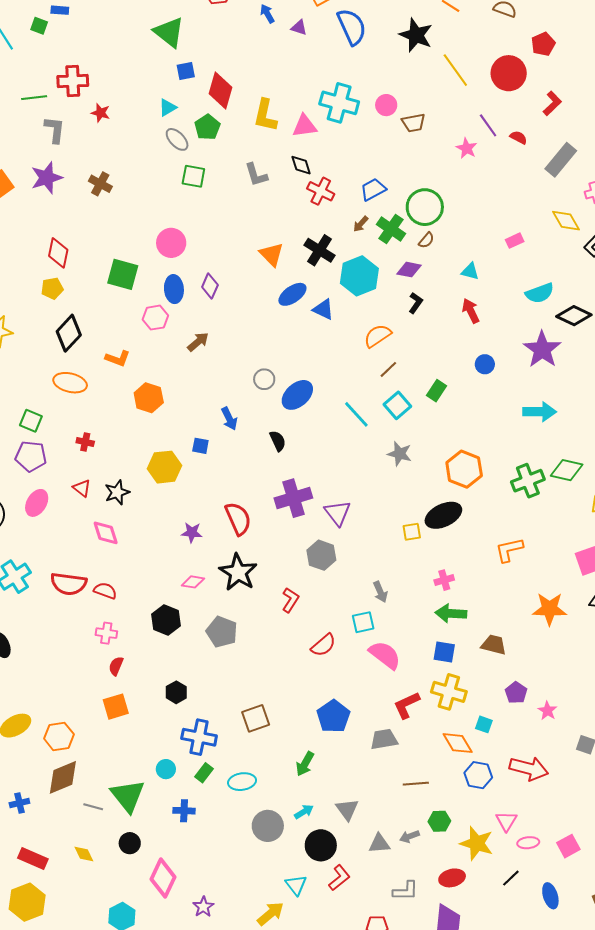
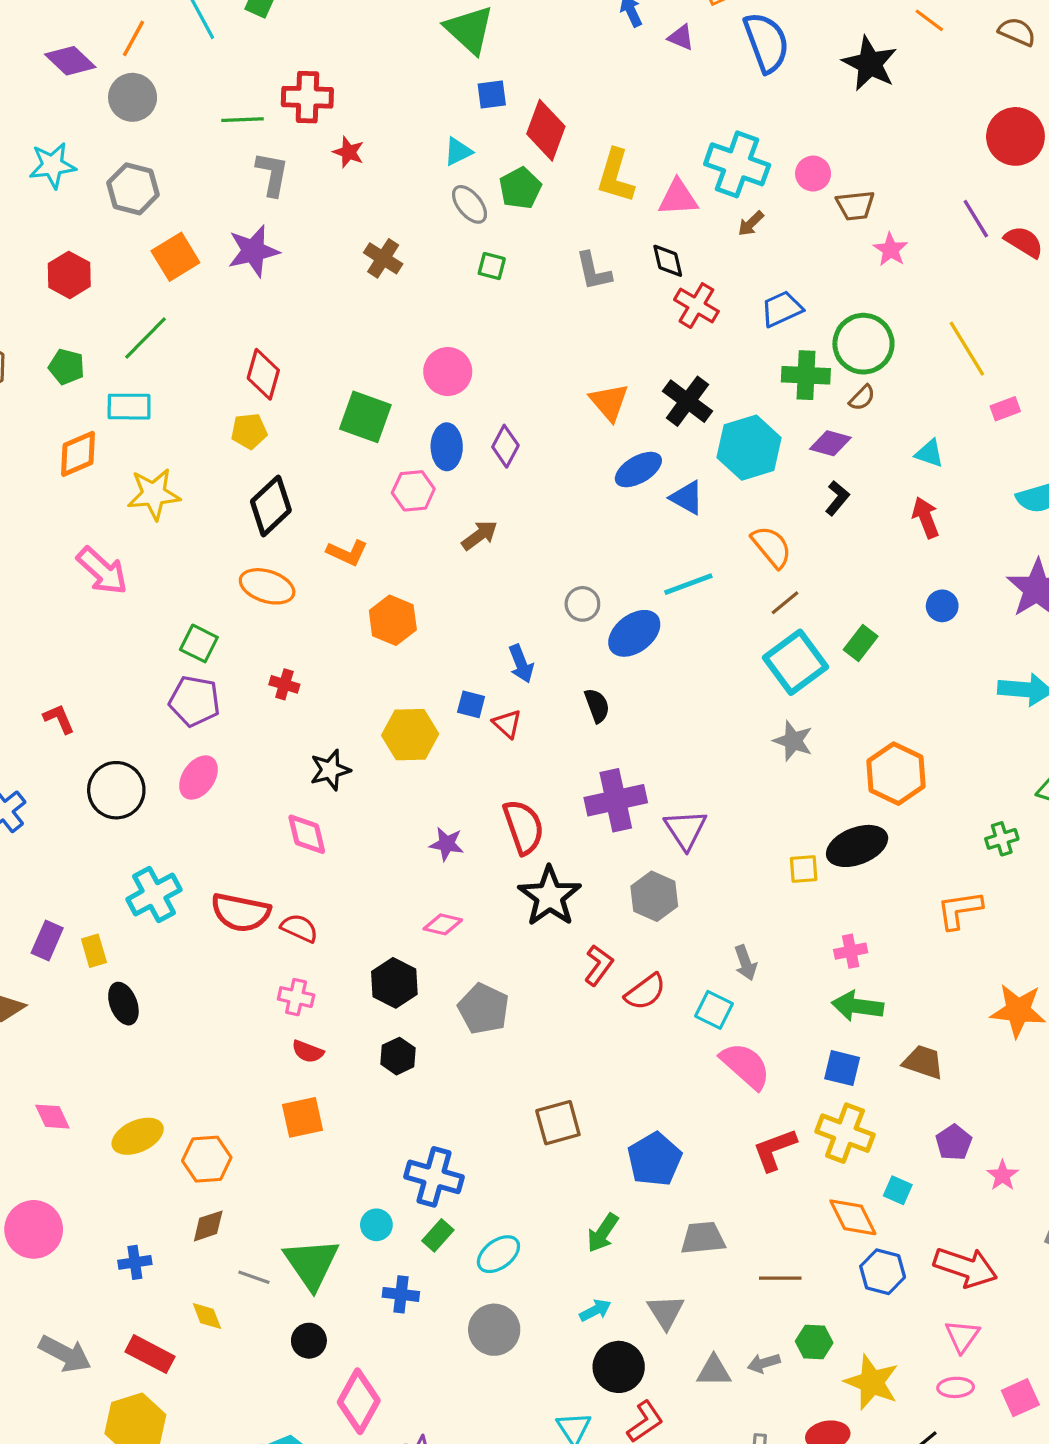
yellow line: (455, 70) -> (967, 349), moved
red semicircle: (518, 137) -> (1024, 242), size x1.4
pink star: (467, 148) -> (891, 250), moved
green square: (193, 176) -> (492, 266), size x0.7
brown cross: (100, 184) -> (383, 258), moved
brown arrow: (361, 224) -> (751, 224), moved
green cross: (391, 229) -> (806, 375), turned -36
orange semicircle: (378, 336) -> (772, 547), turned 80
cyan square: (397, 405) -> (796, 662), size x1.4
cyan line: (356, 414) -> (688, 584), moved, turned -72
green cross: (528, 481) -> (1002, 839), moved, size x0.6
red triangle: (82, 488) -> (507, 724), moved
black star: (238, 572) -> (550, 896), moved
cyan square: (363, 622) -> (714, 1010), turned 35
red semicircle: (323, 645) -> (645, 992), moved
red semicircle: (116, 666) -> (308, 1052), turned -96
black hexagon: (176, 692) -> (398, 1056), moved
brown square: (256, 718) -> (558, 1123), moved
gray trapezoid: (384, 739) -> (703, 1238), moved
brown diamond: (63, 777) -> (208, 1226), size x0.6
cyan ellipse: (242, 782) -> (498, 1254), turned -32
pink triangle: (506, 821) -> (962, 1336), moved
gray circle: (268, 826) -> (494, 1330), moved
yellow diamond: (84, 854) -> (207, 1316), moved

